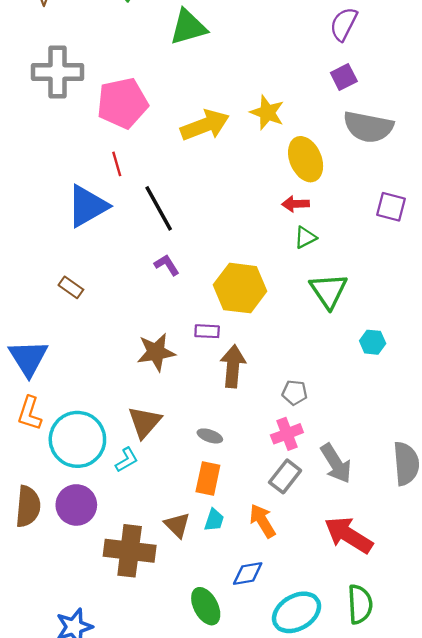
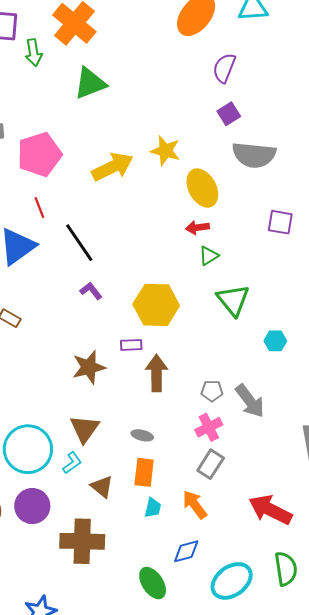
gray arrow: (336, 463) -> (250, 401), moved
brown triangle: (177, 525) -> (102, 487), moved

